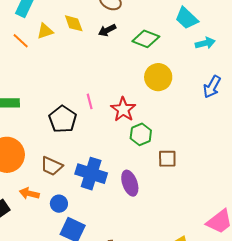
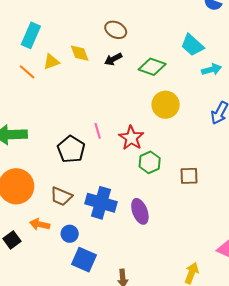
brown square: (167, 159) -> (189, 176), moved

